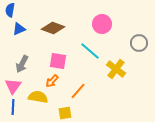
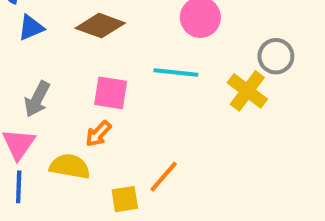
cyan line: (90, 51) -> (176, 73), turned -35
yellow cross: (116, 69) -> (247, 91), moved
orange line: (78, 91) -> (164, 177), moved

